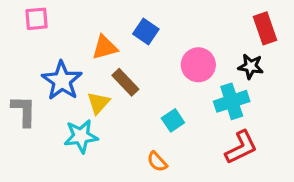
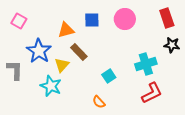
pink square: (36, 19) -> (19, 21), moved, turned 35
blue square: (146, 32) -> (92, 20), turned -35
pink circle: (198, 65) -> (125, 19), moved
black star: (251, 66) -> (172, 45), moved
cyan star: (81, 136) -> (51, 86), turned 30

